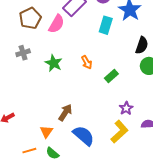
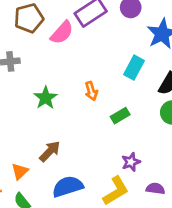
cyan rectangle: (106, 25) -> (134, 68), moved
green star: (54, 63) -> (46, 98), moved
blue semicircle: (84, 136) -> (68, 186), turned -70

